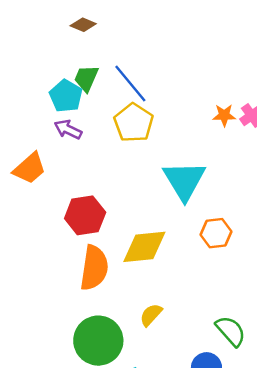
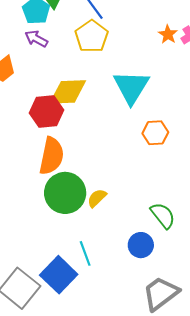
orange star: (224, 115) -> (168, 34), turned 30
yellow diamond: (144, 247) -> (68, 92), moved
green circle: (98, 341) -> (65, 193), moved

